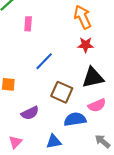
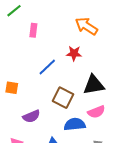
orange arrow: (83, 17) -> (86, 26), turned -35
red star: (86, 45) -> (74, 53), moved

